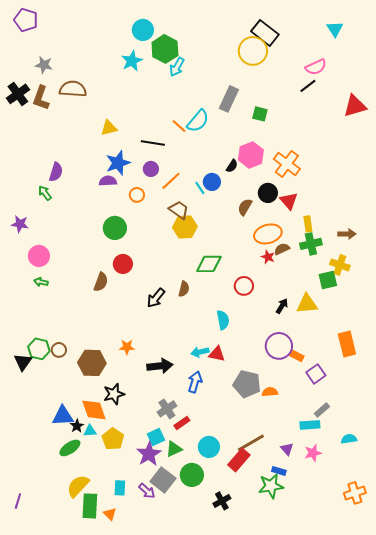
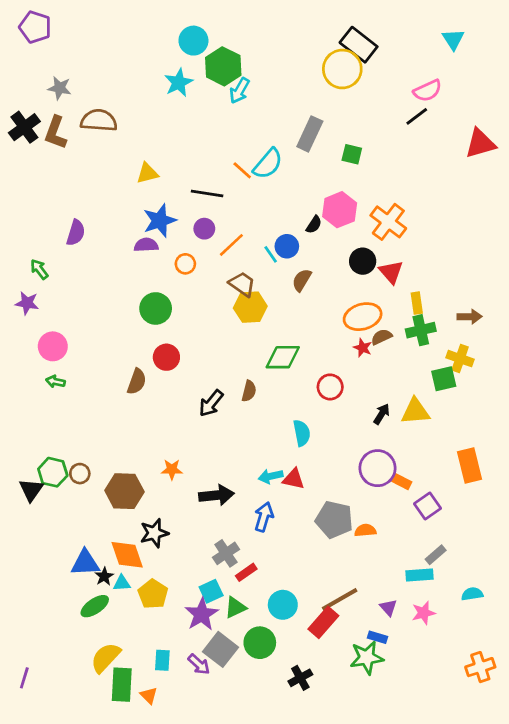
green arrow: (45, 193) -> (39, 269), moved
brown semicircle: (245, 207) -> (302, 280), moved

